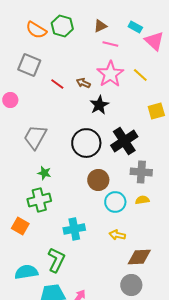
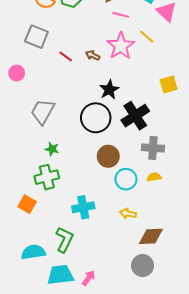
yellow line: (140, 75) -> (147, 37), moved
black star: (99, 105) -> (109, 90), moved

